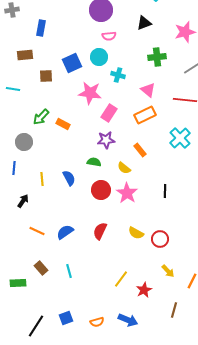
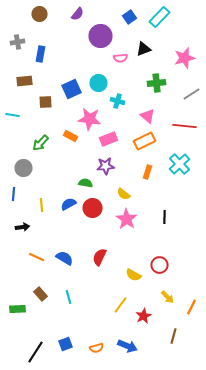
gray cross: (12, 10) -> (18, 42), moved
pink semicircle: (109, 36) -> (120, 58), moved
pink rectangle: (109, 113) -> (108, 139), turned 36
orange rectangle: (63, 124) -> (70, 136), moved
orange rectangle: (140, 150) -> (148, 172), moved, turned 56
green semicircle: (94, 162) -> (86, 183), moved
blue semicircle: (69, 178) -> (68, 204), turned -91
red circle: (101, 190) -> (92, 208), moved
black arrow: (23, 201) -> (22, 227), turned 48
blue semicircle: (65, 232) -> (64, 258), turned 66
yellow semicircle: (136, 233) -> (134, 275), moved

